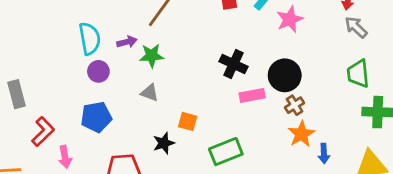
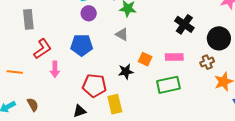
pink rectangle: (252, 95) -> (174, 57), moved
brown cross: (295, 105) -> (207, 62), moved

